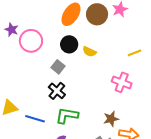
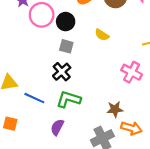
black circle: (69, 44) -> (66, 22), moved
gray square: (58, 67) -> (66, 46), turned -32

